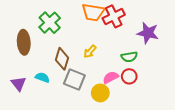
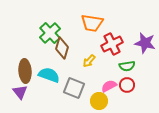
red cross: (114, 16) -> (112, 44), moved
brown ellipse: (24, 42) -> (25, 71), moved
brown diamond: (62, 59) -> (62, 48), moved
cyan semicircle: (42, 77) -> (49, 75), moved, size x1.5

